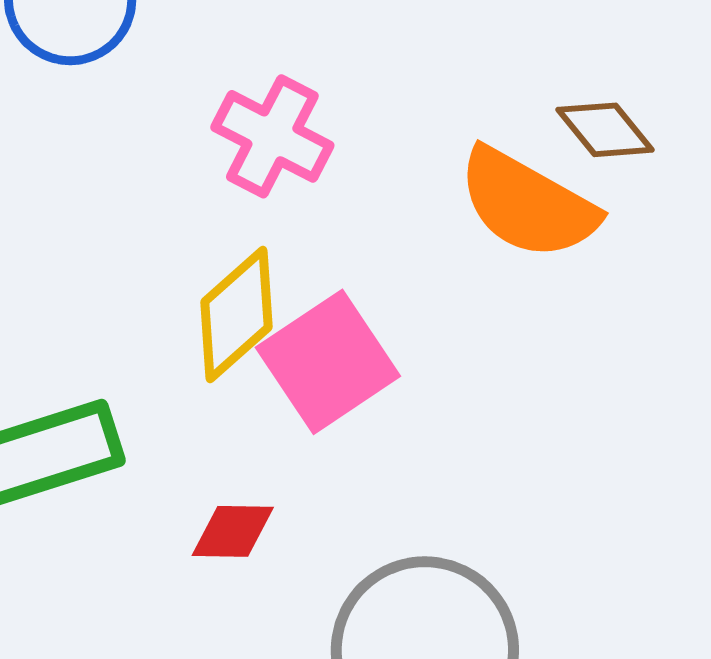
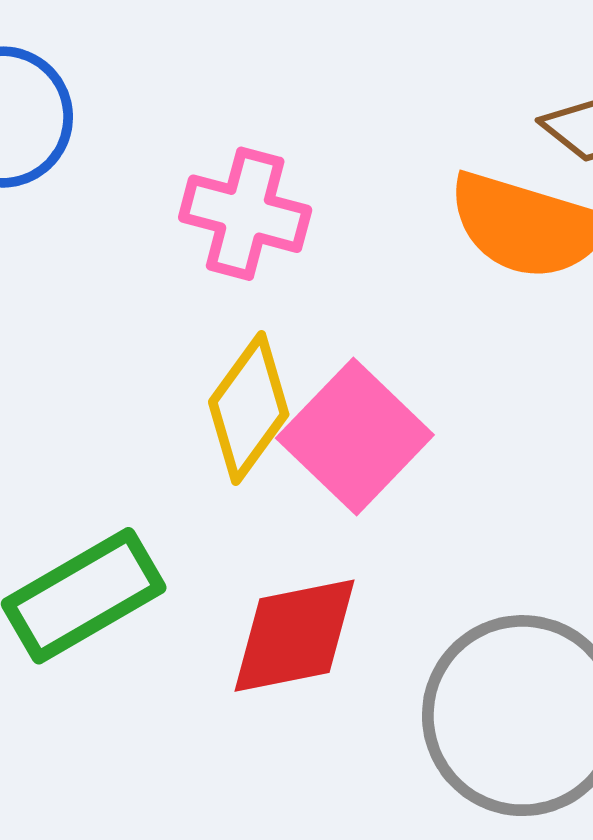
red diamond: (233, 531) -> (294, 636), size x1.6

